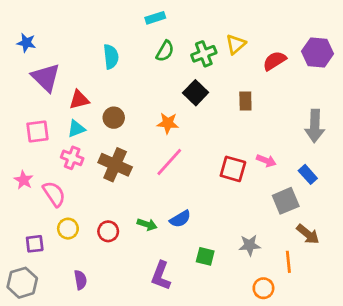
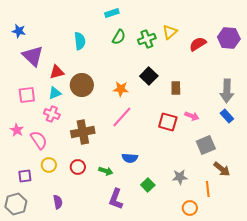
black square: (196, 93) -> (149, 76), moved
brown rectangle: (245, 101) -> (176, 88), moved
brown circle: (114, 118) -> (82, 85), size x1.5
brown cross: (115, 165) -> (83, 132), moved, turned -35
blue rectangle: (308, 174) -> (227, 116), moved
blue semicircle: (180, 219) -> (130, 158), turned 35
green arrow: (147, 224) -> (106, 171), moved
green square: (205, 256) -> (148, 185), turned 32

